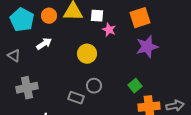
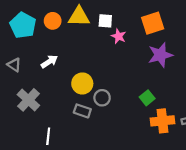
white arrow: (44, 44) -> (49, 62), moved
yellow circle: (87, 54) -> (82, 83), moved
gray cross: (27, 88) -> (28, 100), turned -35

